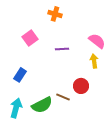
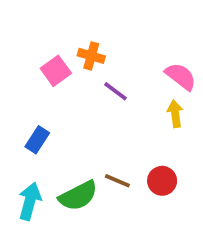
orange cross: (55, 14) -> (91, 56), moved
purple line: (62, 49) -> (115, 91), turned 40
red circle: (81, 86) -> (162, 181), moved

